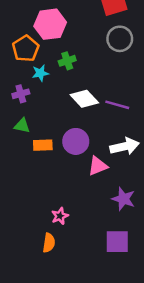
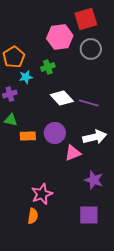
pink hexagon: (50, 24) -> (60, 37), moved
pink star: (60, 216) -> (42, 194), size x1.5

